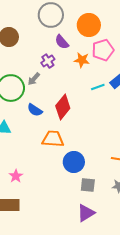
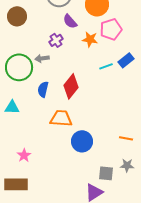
gray arrow: (34, 79) -> (42, 58), turned 40
blue semicircle: (35, 110) -> (43, 89), turned 70
gray square: (88, 185) -> (106, 173), moved

